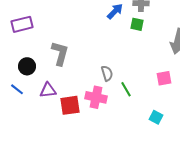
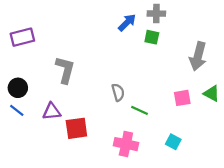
black circle: (27, 66) -> (18, 88), moved
green line: (126, 89) -> (139, 110), turned -35
pink cross: (96, 97) -> (126, 144), moved

